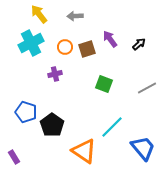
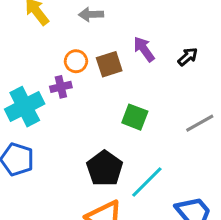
cyan cross: (31, 43) -> (25, 107), moved
purple cross: (55, 74) -> (61, 87), moved
black pentagon: (52, 125) -> (105, 168), moved

